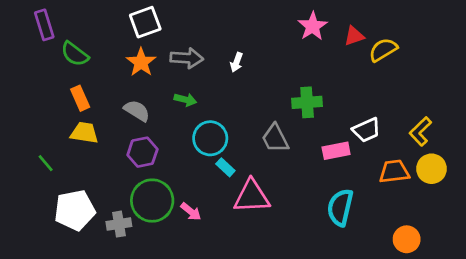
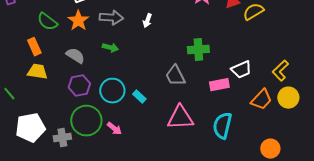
green semicircle: (75, 54) -> (47, 22), moved
cyan circle: (210, 138) -> (112, 91), moved
orange trapezoid: (394, 171) -> (261, 100), turned 140
pink triangle: (252, 196) -> (180, 118), moved

